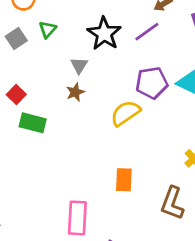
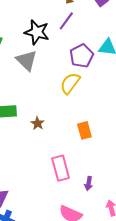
gray triangle: (79, 65) -> (27, 60), size x1.6
brown star: (75, 92) -> (38, 123), moved

